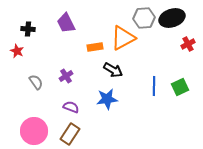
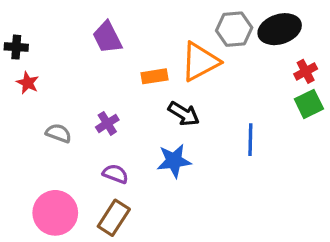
black cross: (28, 29) -> (16, 47), moved
gray semicircle: (36, 82) -> (59, 133), turned -35
green square: (180, 87) -> (309, 104), moved

